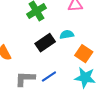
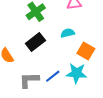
black rectangle: (45, 43) -> (35, 42), moved
cyan star: (85, 78) -> (77, 73), moved

